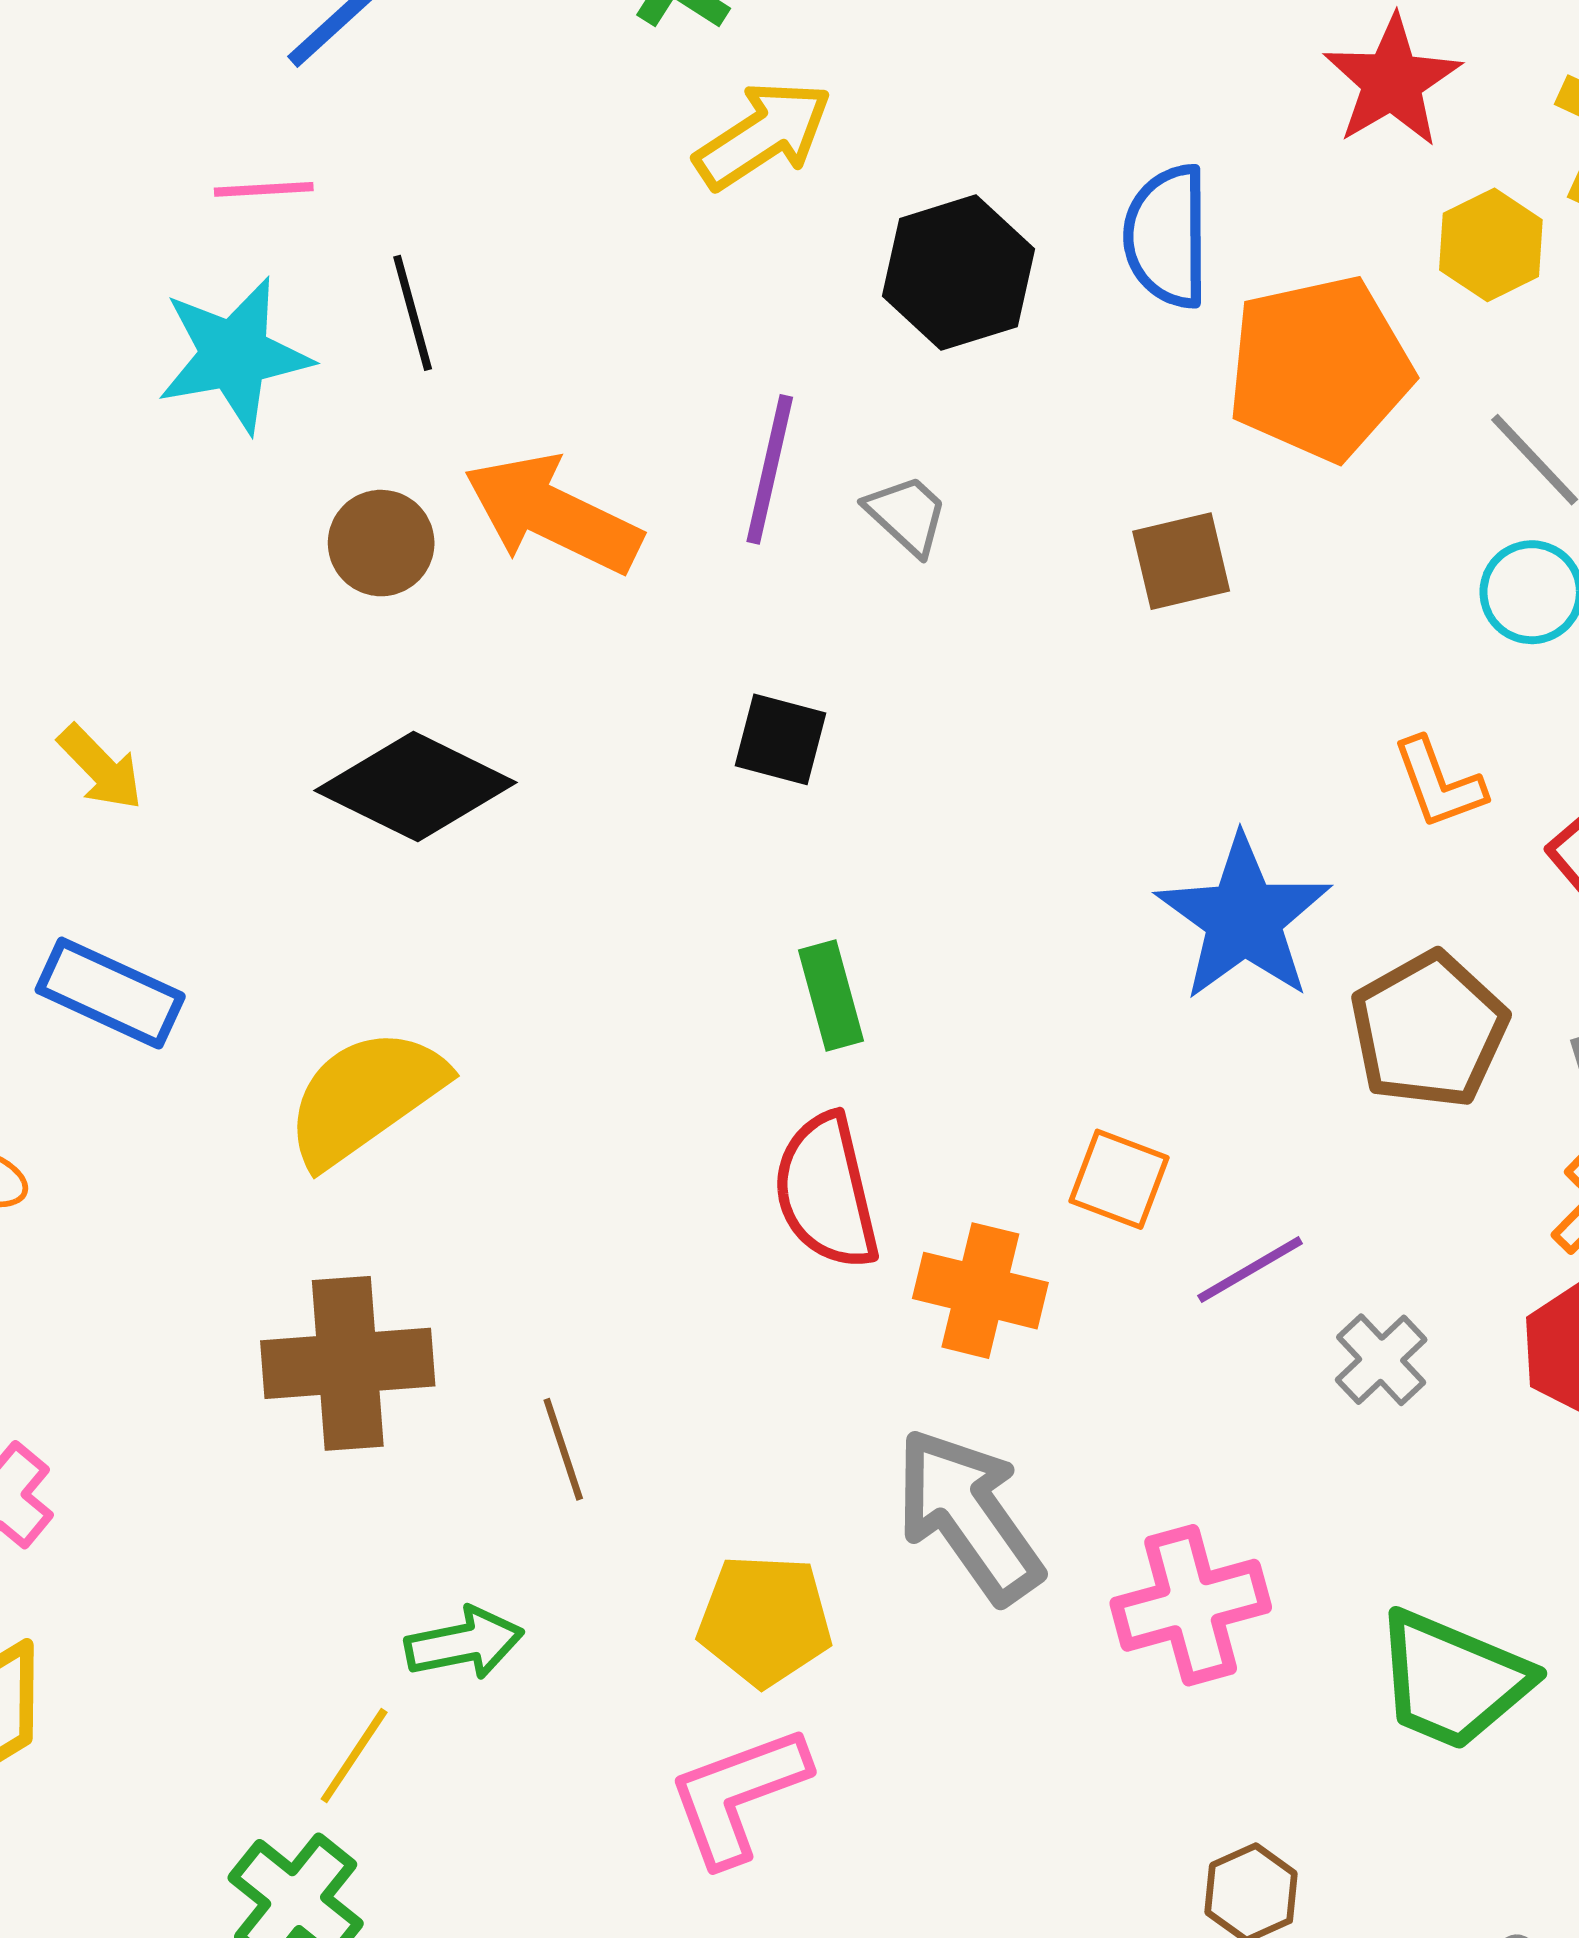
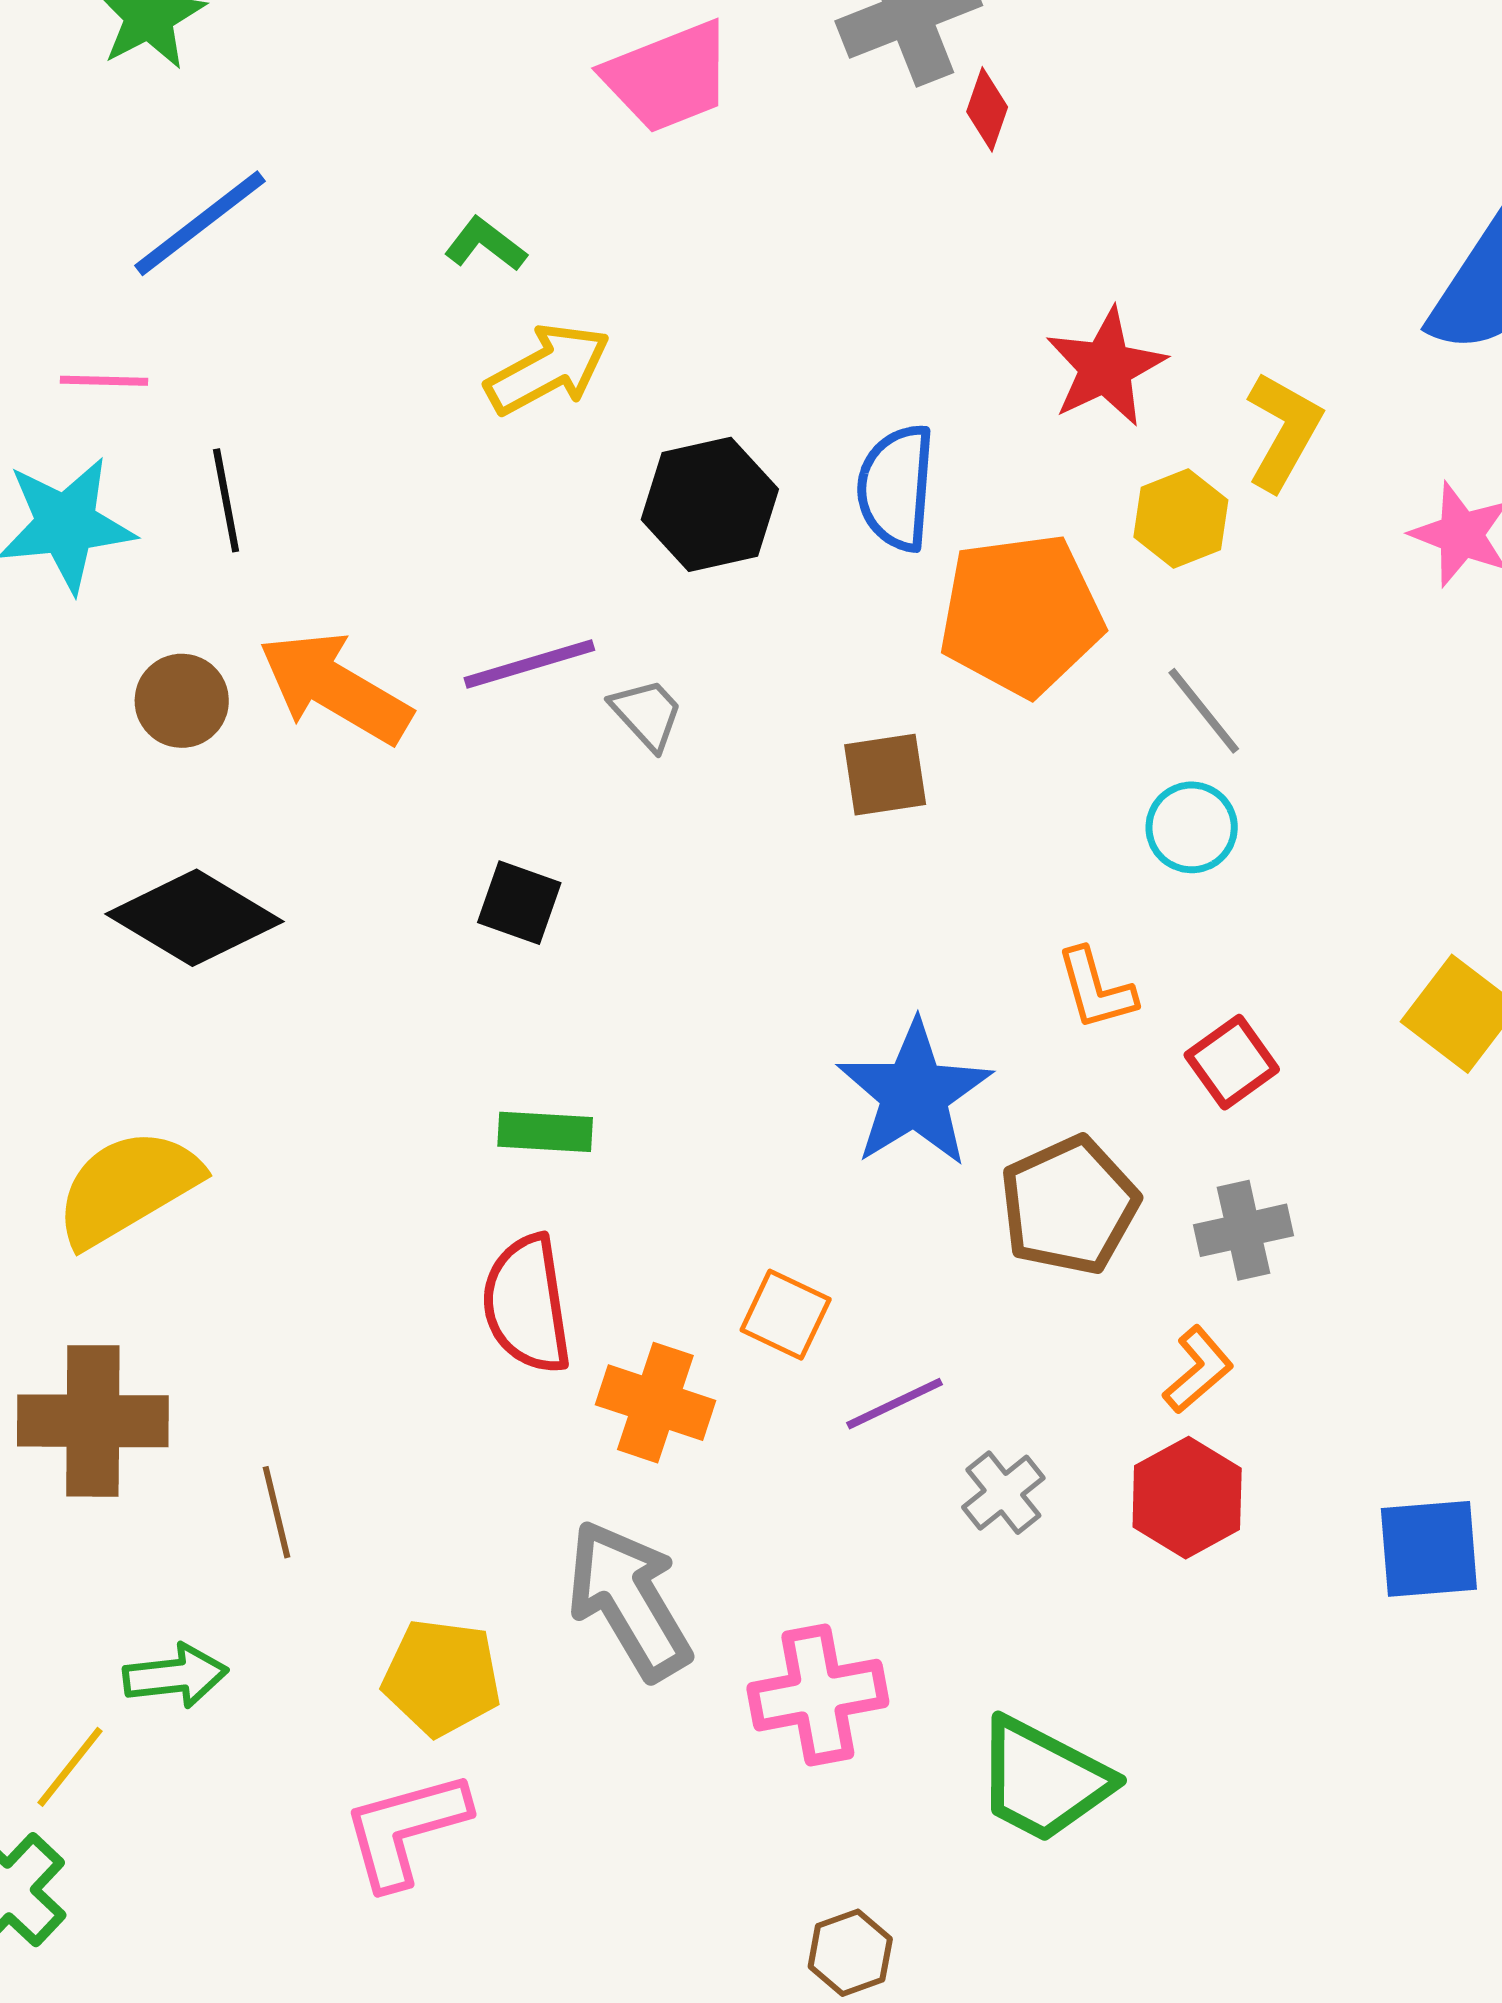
purple line: (770, 469) -> (529, 664), turned 56
green rectangle: (831, 996) -> (545, 1132), turned -76

